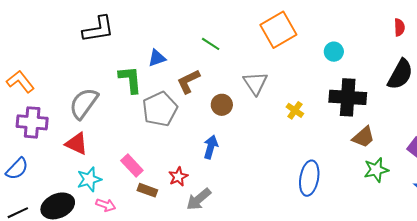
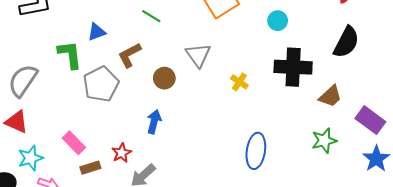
brown trapezoid: (363, 137) -> (330, 96), moved
brown rectangle: (147, 190) -> (90, 168), turned -36

